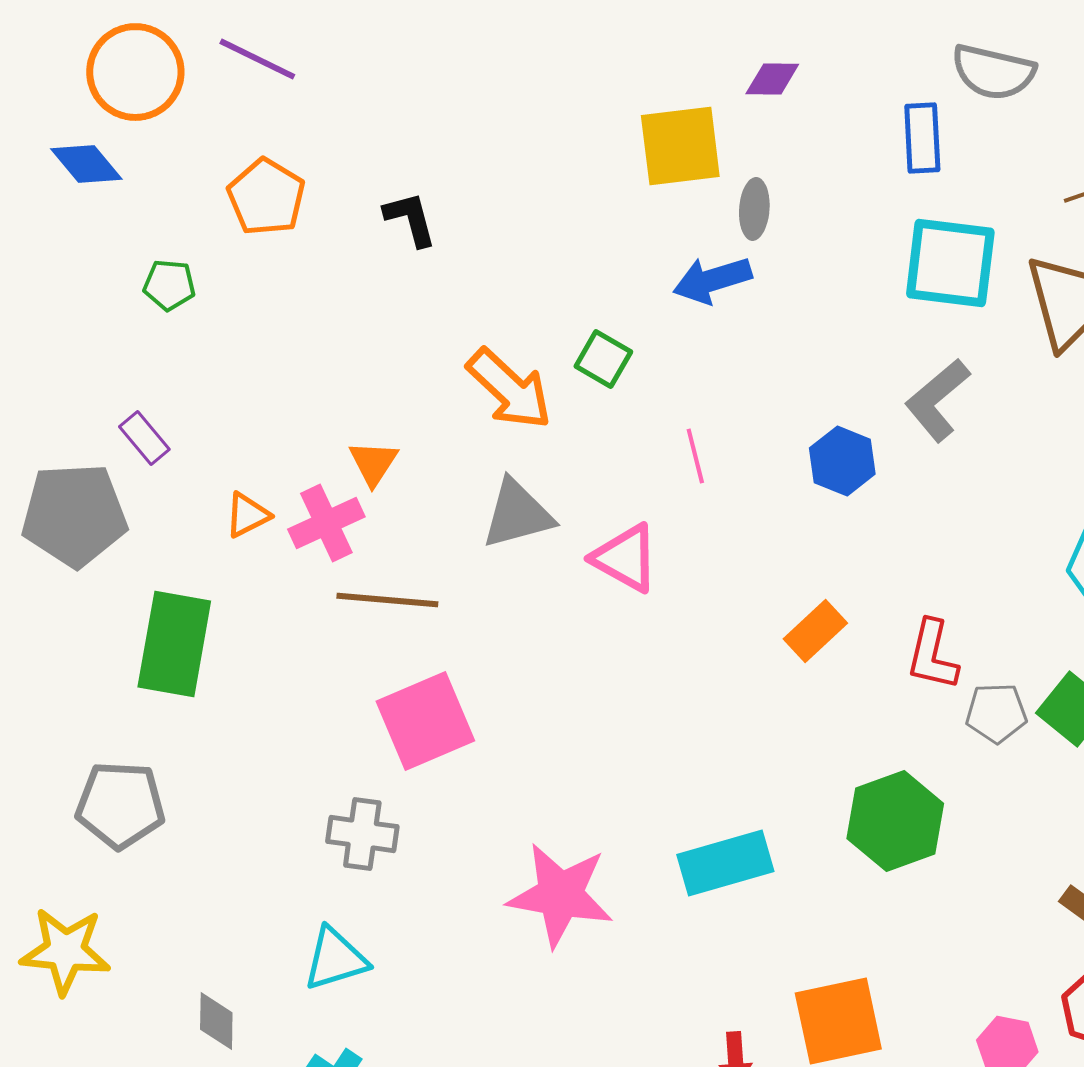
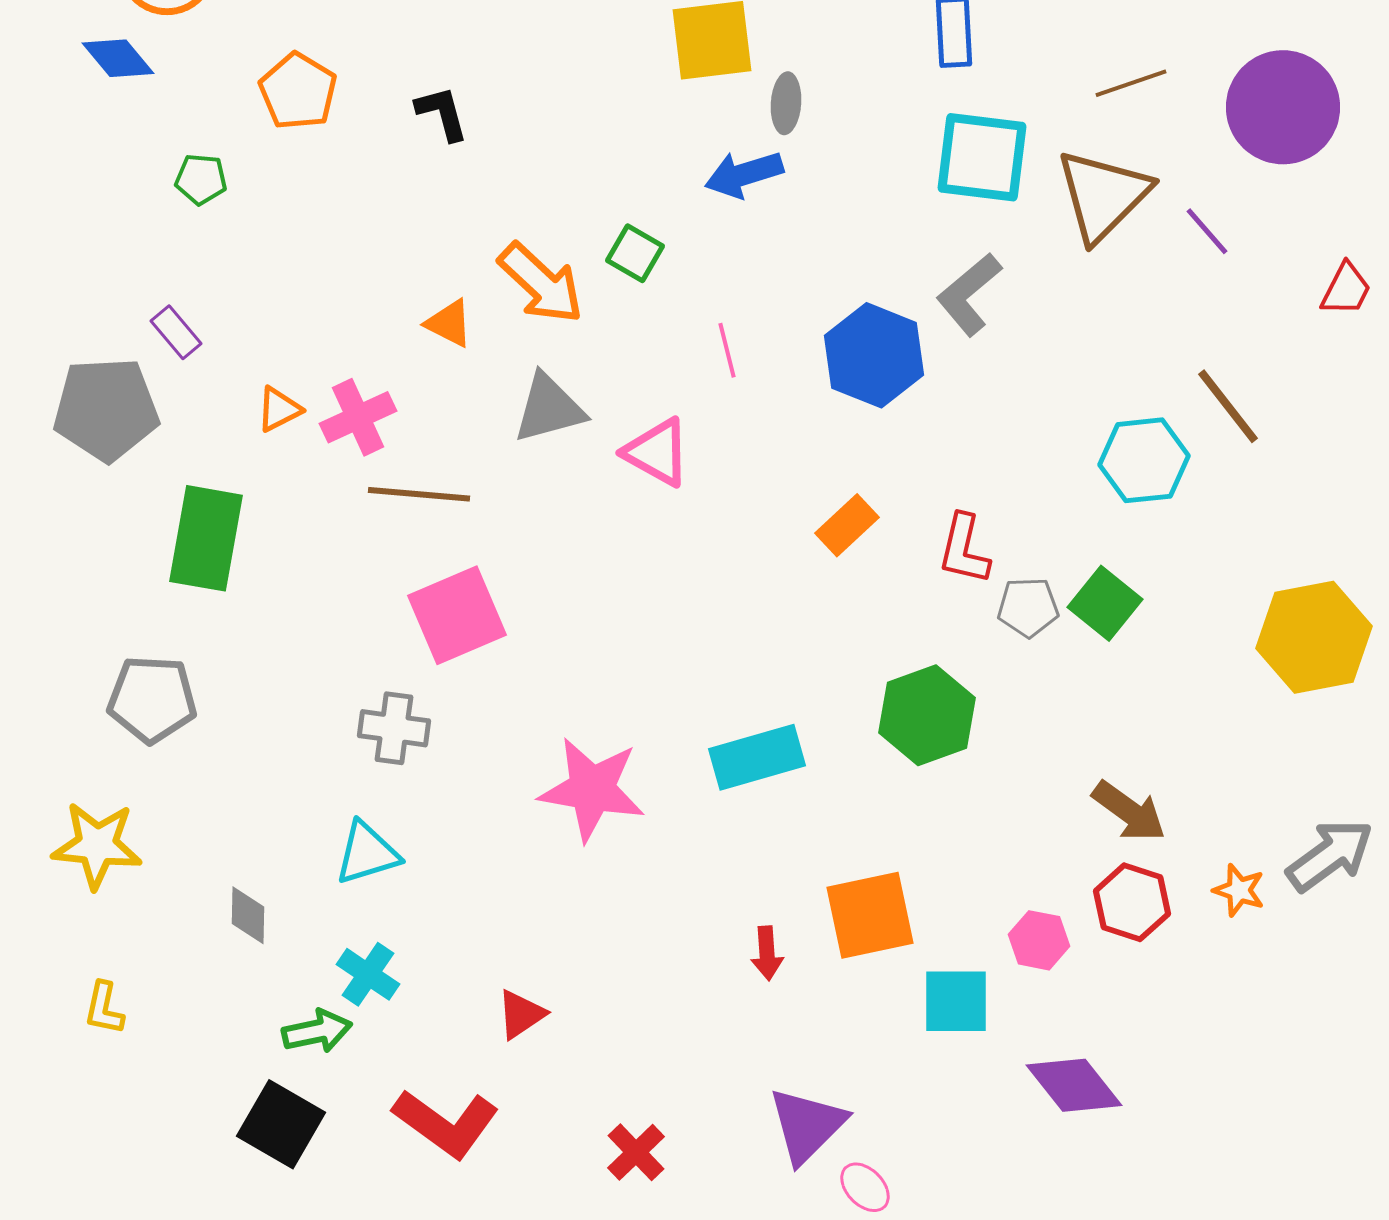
blue hexagon: (842, 461) -> (874, 355), size x1.5
orange triangle: (373, 463) -> (449, 323), moved, turned -36

